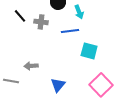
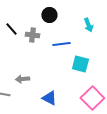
cyan arrow: (79, 12) -> (88, 25), moved
blue triangle: (58, 85) -> (49, 98), turned -42

